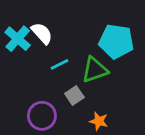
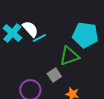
cyan line: (60, 64) -> (39, 38), moved

